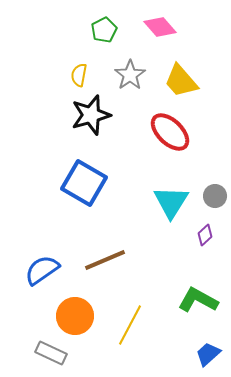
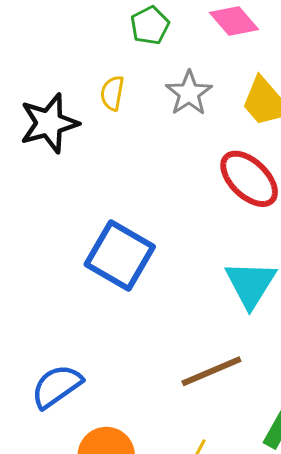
black star: (91, 115) -> (49, 123), moved
brown line: (105, 260) -> (211, 371), moved

